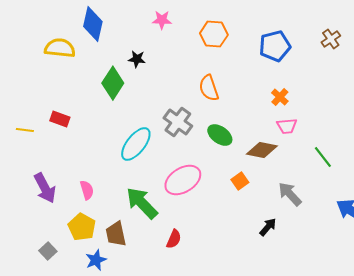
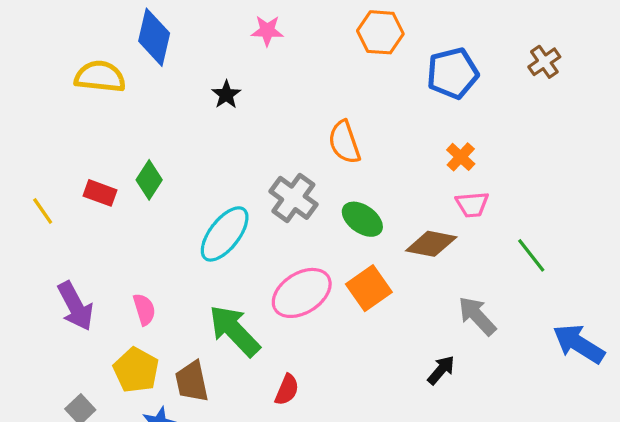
orange hexagon: (214, 34) -> (380, 32), moved
black star: (137, 59) -> (226, 95), turned 30
green diamond: (113, 83) -> (149, 180), moved, size x0.7
yellow line: (25, 130) -> (43, 211), turned 48
orange square: (240, 181) -> (369, 288), moved, size x1.5

